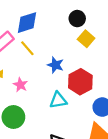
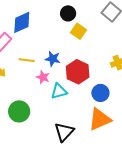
yellow line: (27, 48) -> (27, 60), moved, turned -35
pink star: (20, 85) -> (43, 77), moved

